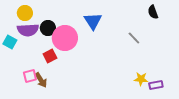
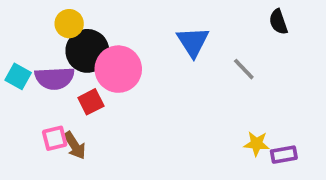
yellow circle: (25, 13) -> (69, 24), moved
blue triangle: (93, 21) -> (193, 42), moved
black circle: (48, 28) -> (87, 51), size x1.5
purple semicircle: (28, 30) -> (55, 78), moved

